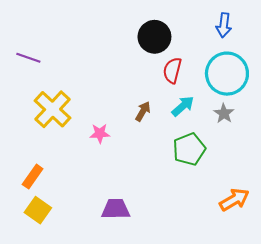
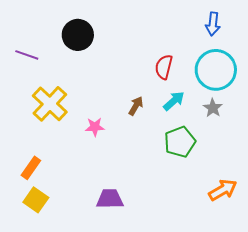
black circle: (154, 37) -> (78, 35), moved

